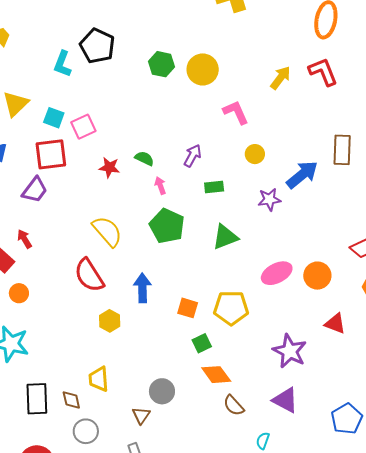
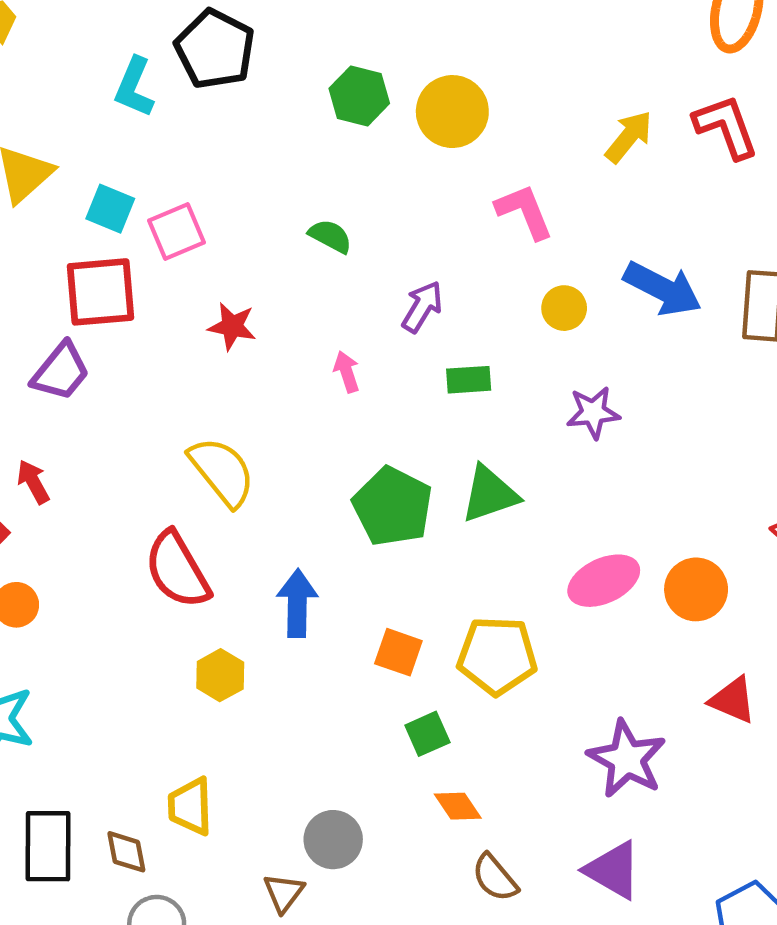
green semicircle: (144, 158) -> (330, 236), moved
blue arrow: (302, 175) -> (663, 289), moved, turned 64
green pentagon: (167, 226) -> (393, 506), moved
orange diamond: (216, 375) -> (458, 806), size x0.7

